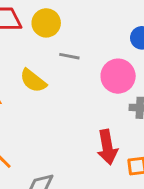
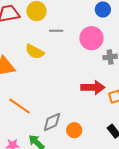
red arrow: (107, 147) -> (93, 87), turned -70

